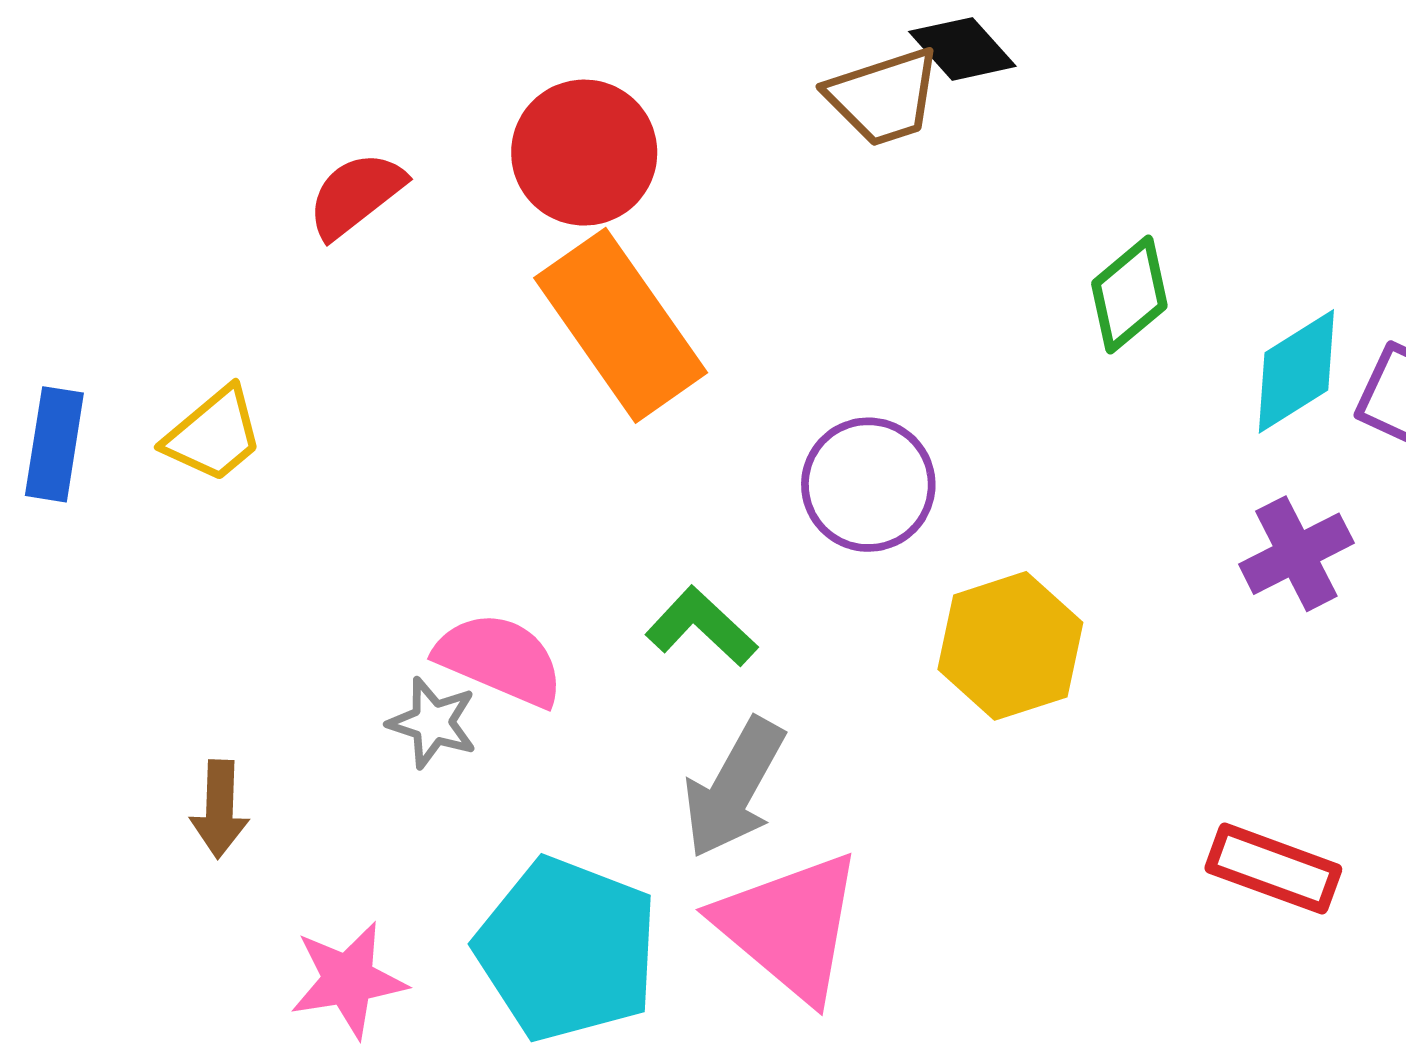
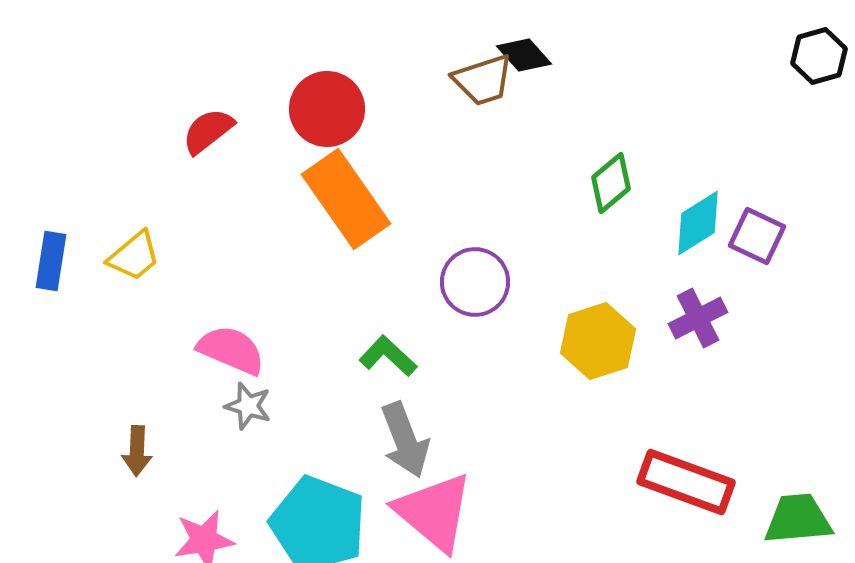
yellow hexagon: (1010, 646) -> (598, 341), moved
pink semicircle: (500, 659) -> (231, 350), moved
gray arrow: (734, 788) -> (405, 440), turned -50
red rectangle: (1273, 869) -> (686, 482), size x1.4

